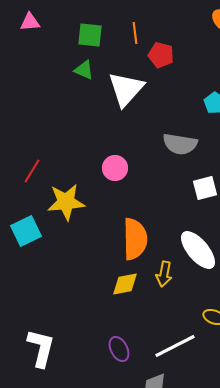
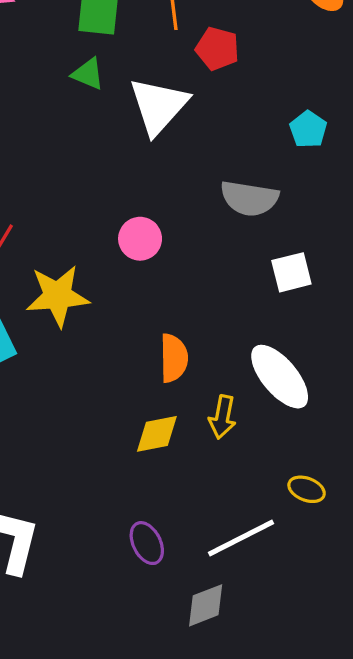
orange semicircle: (135, 239) -> (174, 358), size x0.7

